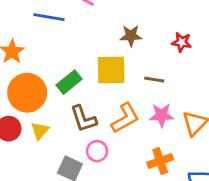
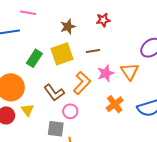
green rectangle: (69, 82) -> (34, 58), moved

